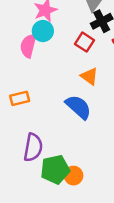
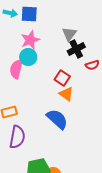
red square: (85, 42) -> (62, 78), moved
purple semicircle: (33, 147) -> (17, 137), moved

